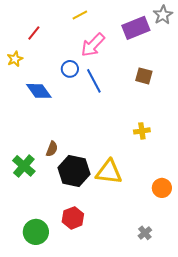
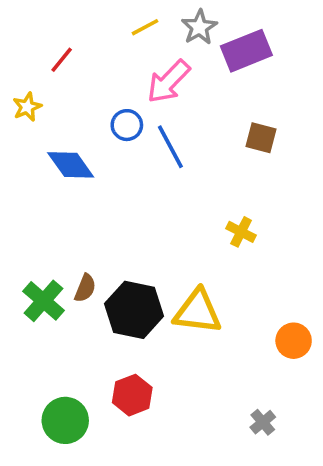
gray star: (163, 15) -> (199, 27), moved
yellow cross: (142, 131) -> (241, 232), moved, turned 35
brown semicircle: (52, 149) -> (85, 288), moved

